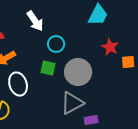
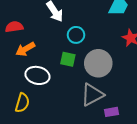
white ellipse: (18, 84) -> (37, 75), turned -60

